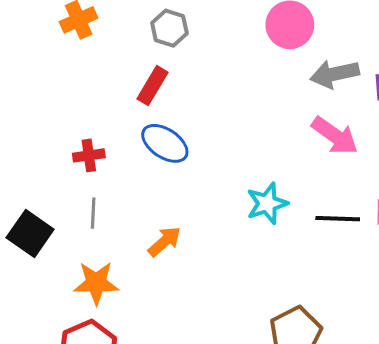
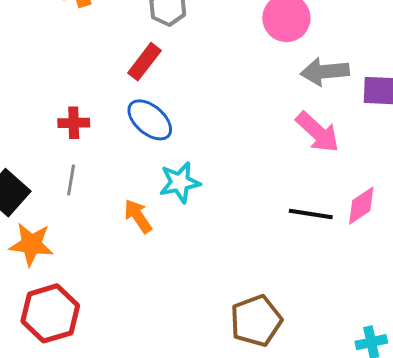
cyan star: (267, 203) -> (180, 182), moved
orange arrow: (164, 241) -> (138, 216), turned -90
orange star: (96, 283) -> (31, 244), moved

